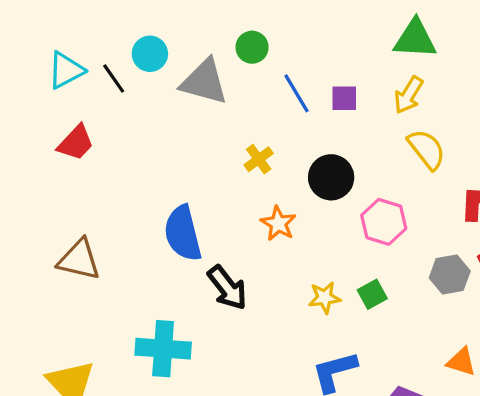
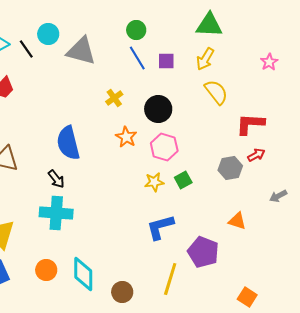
green circle: (252, 47) -> (136, 30), moved
pink hexagon: (384, 222) -> (164, 147), moved
black arrow: (227, 288) -> (56, 179), moved, size x0.7

